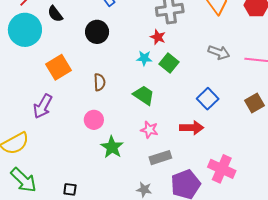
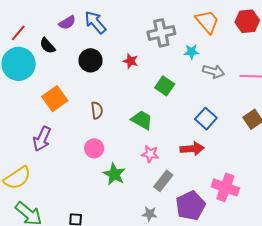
red star: (158, 37) -> (131, 61), moved
cyan star: (144, 58) -> (191, 52), moved
gray rectangle: (160, 158) -> (163, 181), turned -30

